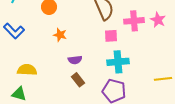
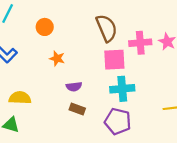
pink square: (111, 36) -> (114, 60), size x1.5
brown rectangle: (78, 80) -> (77, 109), turned -32

